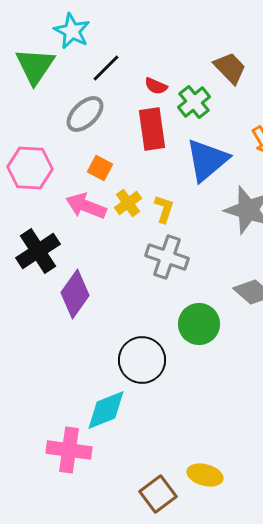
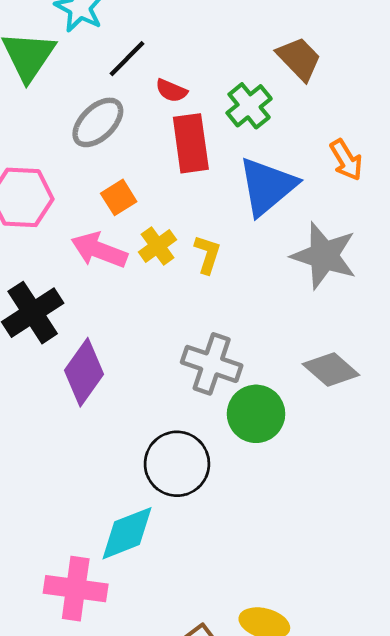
red semicircle: (156, 86) -> (171, 91), moved
orange square: (100, 168) -> (119, 197), turned 30
gray cross: (167, 257) -> (212, 364), moved

